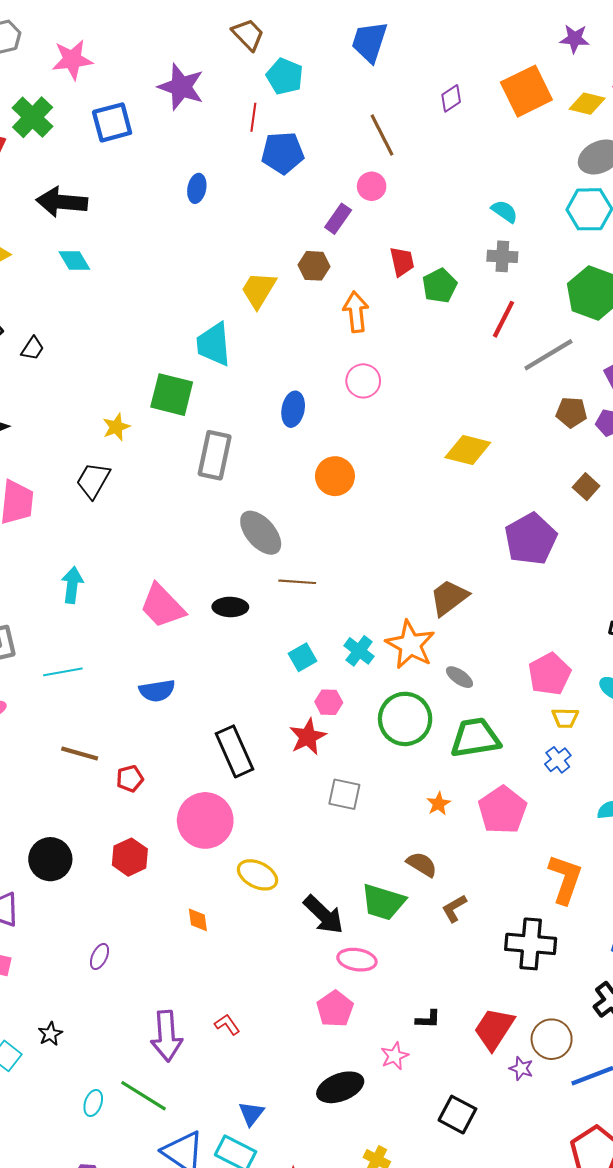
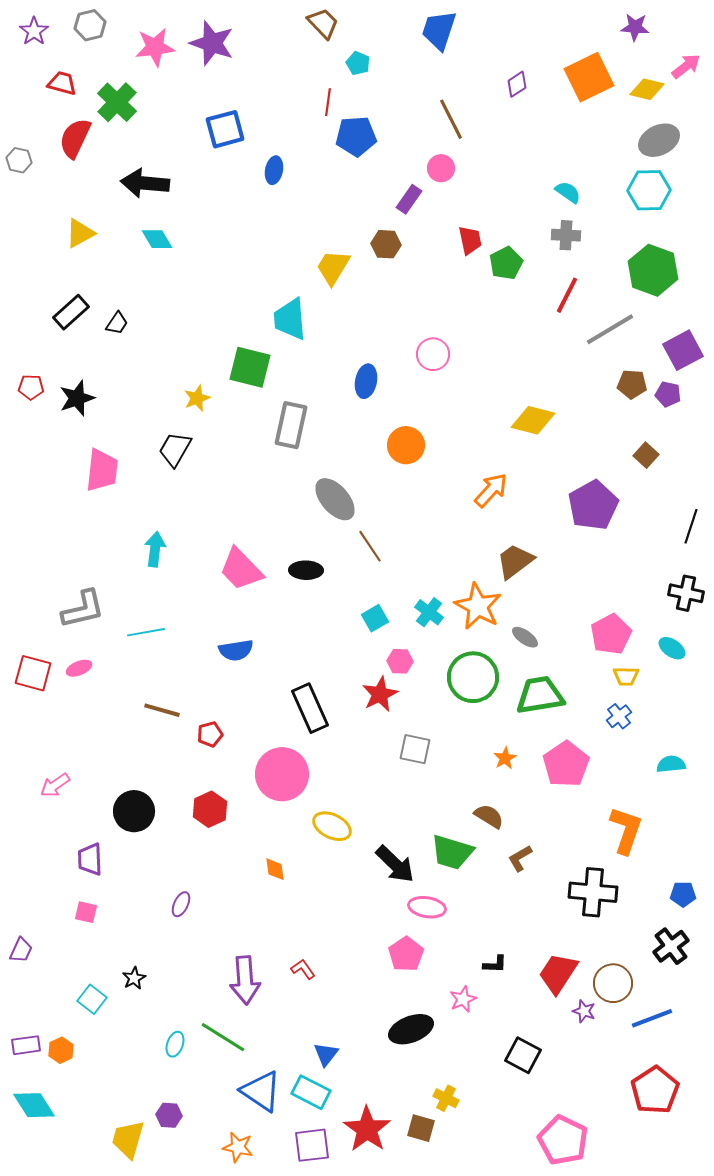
cyan pentagon: (285, 76) -> (358, 63), size x0.7
purple star: (181, 87) -> (212, 43), moved
blue square: (112, 122) -> (225, 129), moved
orange arrow: (356, 312) -> (491, 490), moved, turned 48
brown line: (297, 582) -> (370, 546), turned 52

